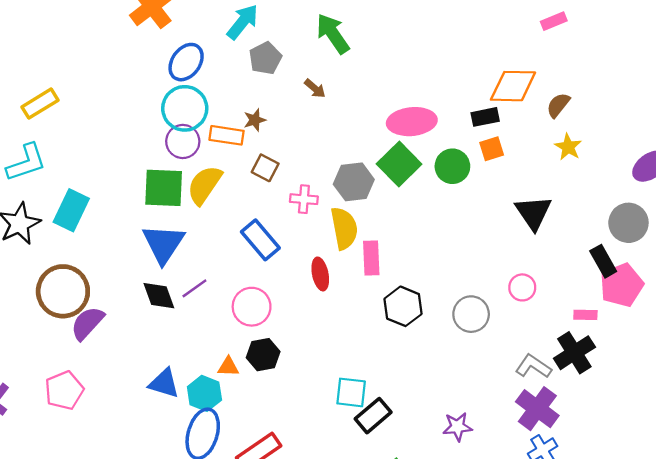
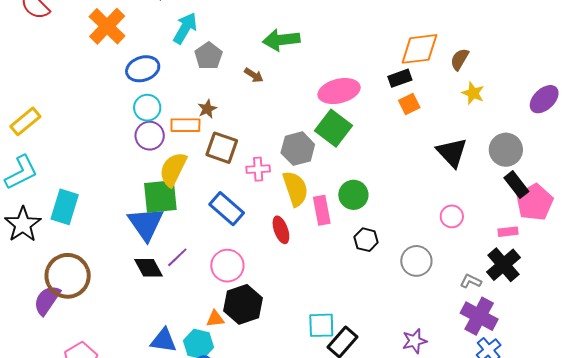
green arrow: (333, 34) -> (281, 40), moved, turned -54
blue ellipse: (186, 62) -> (143, 69), turned 44
cyan circle: (185, 108) -> (147, 108), size x0.7
green circle: (452, 166) -> (353, 195), moved
brown square: (265, 168) -> (222, 148), size x1.4
green square: (164, 188) -> (160, 197), moved
gray circle: (628, 223) -> (506, 150), moved
black hexagon: (403, 306) -> (366, 240), moved, size x0.7
gray circle: (471, 314) -> (416, 261), moved
purple semicircle: (87, 323) -> (47, 300), moved
black hexagon: (263, 355) -> (243, 304), size x1.4
gray L-shape: (533, 366) -> (471, 281), size x0.7

